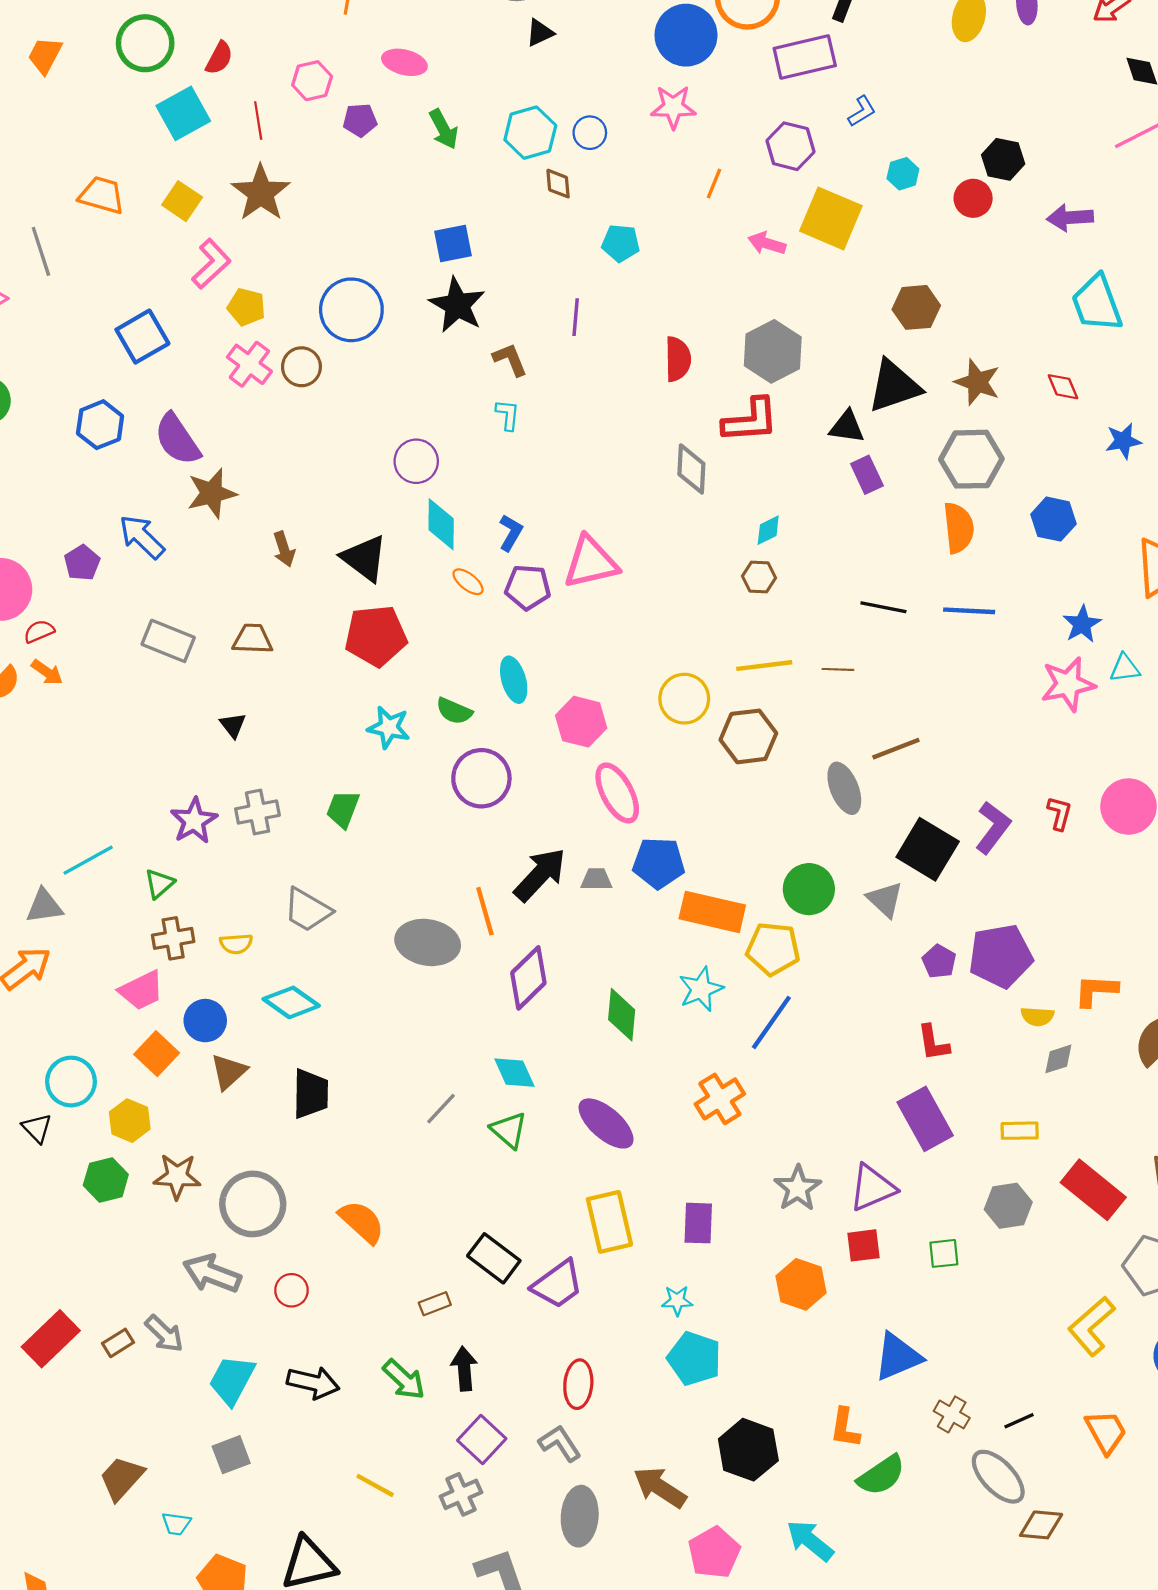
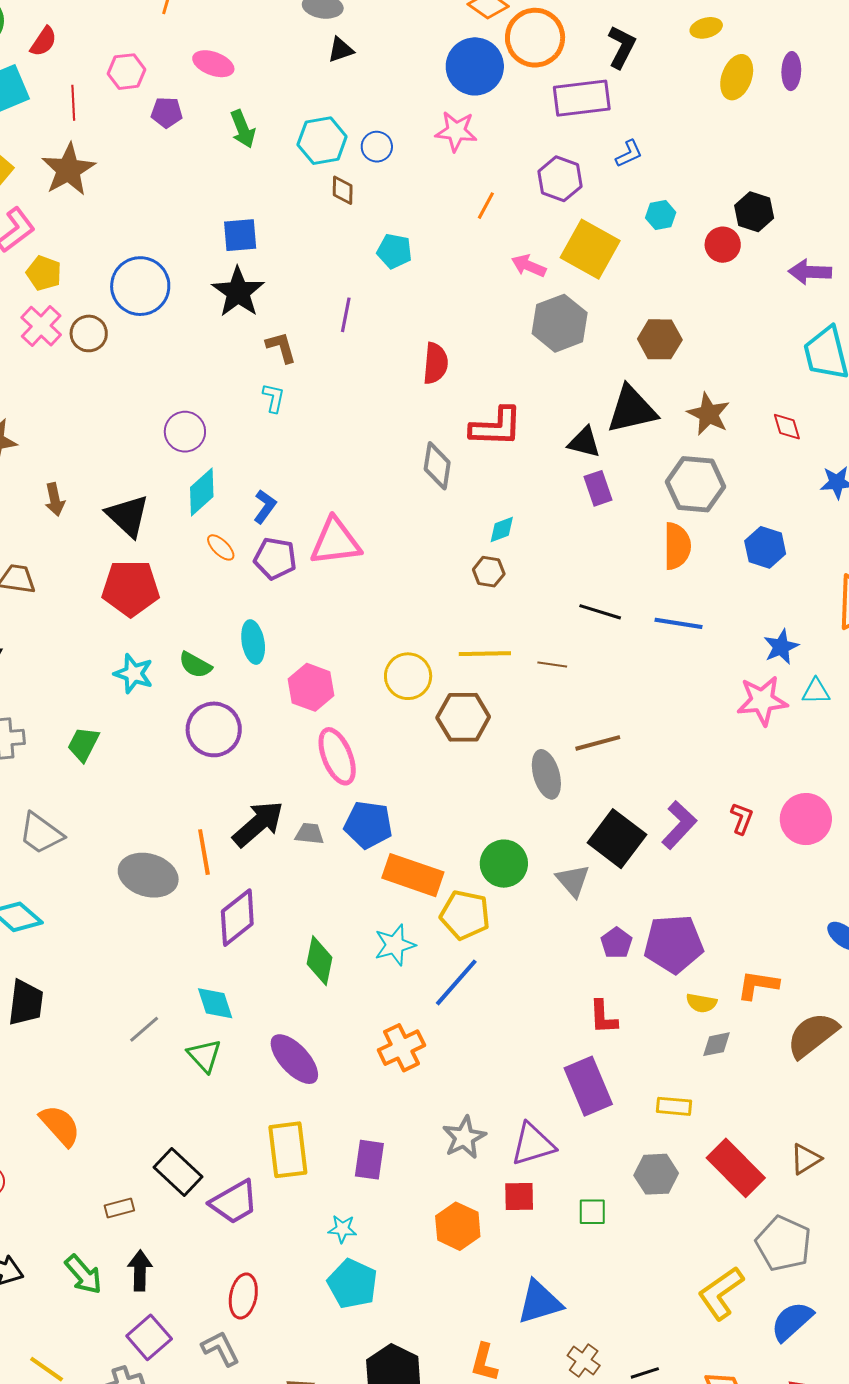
gray hexagon: (773, 351) -> (560, 323), moved
cyan diamond: (441, 524) -> (202, 492), turned 42

